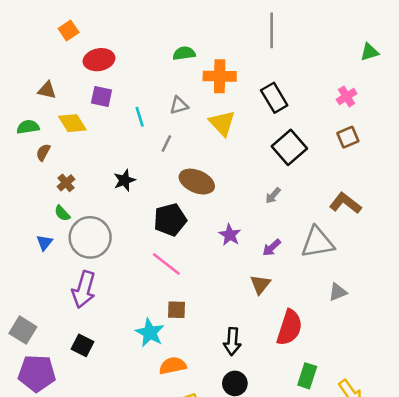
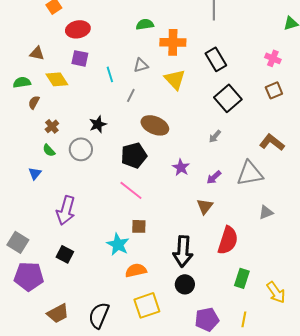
pink cross: (347, 96) -> (273, 58), turned -35
gray circle: (90, 237) -> (81, 149), moved, size x0.7
black arrow: (232, 342) -> (183, 251), size x1.4

